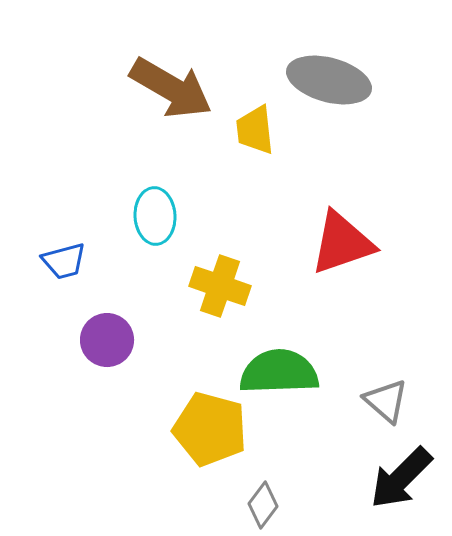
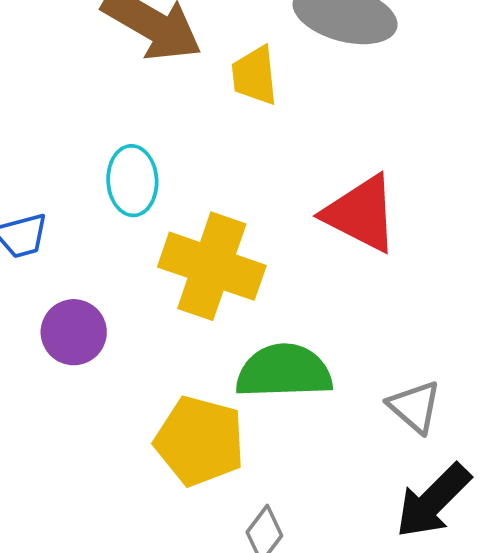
red triangle: (342, 243) -> (361, 214), turned 46
yellow cross: (220, 286) -> (212, 266), size x1.4

